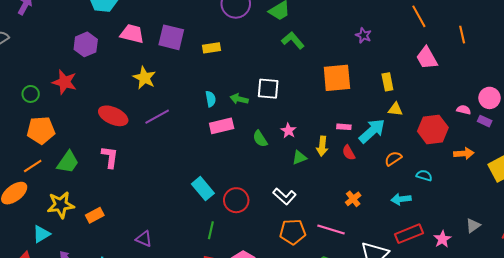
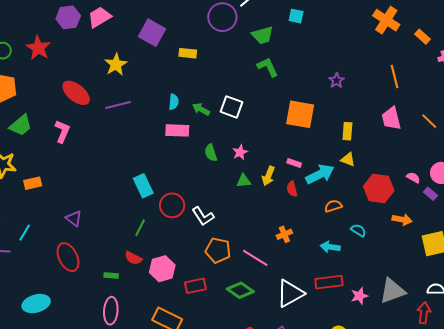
pink trapezoid: (132, 34) -> (99, 17), moved, turned -60
orange line: (462, 35) -> (429, 121), moved, turned -48
white L-shape: (285, 196) -> (203, 216), moved
gray triangle: (473, 226) -> (392, 291), size x1.8

